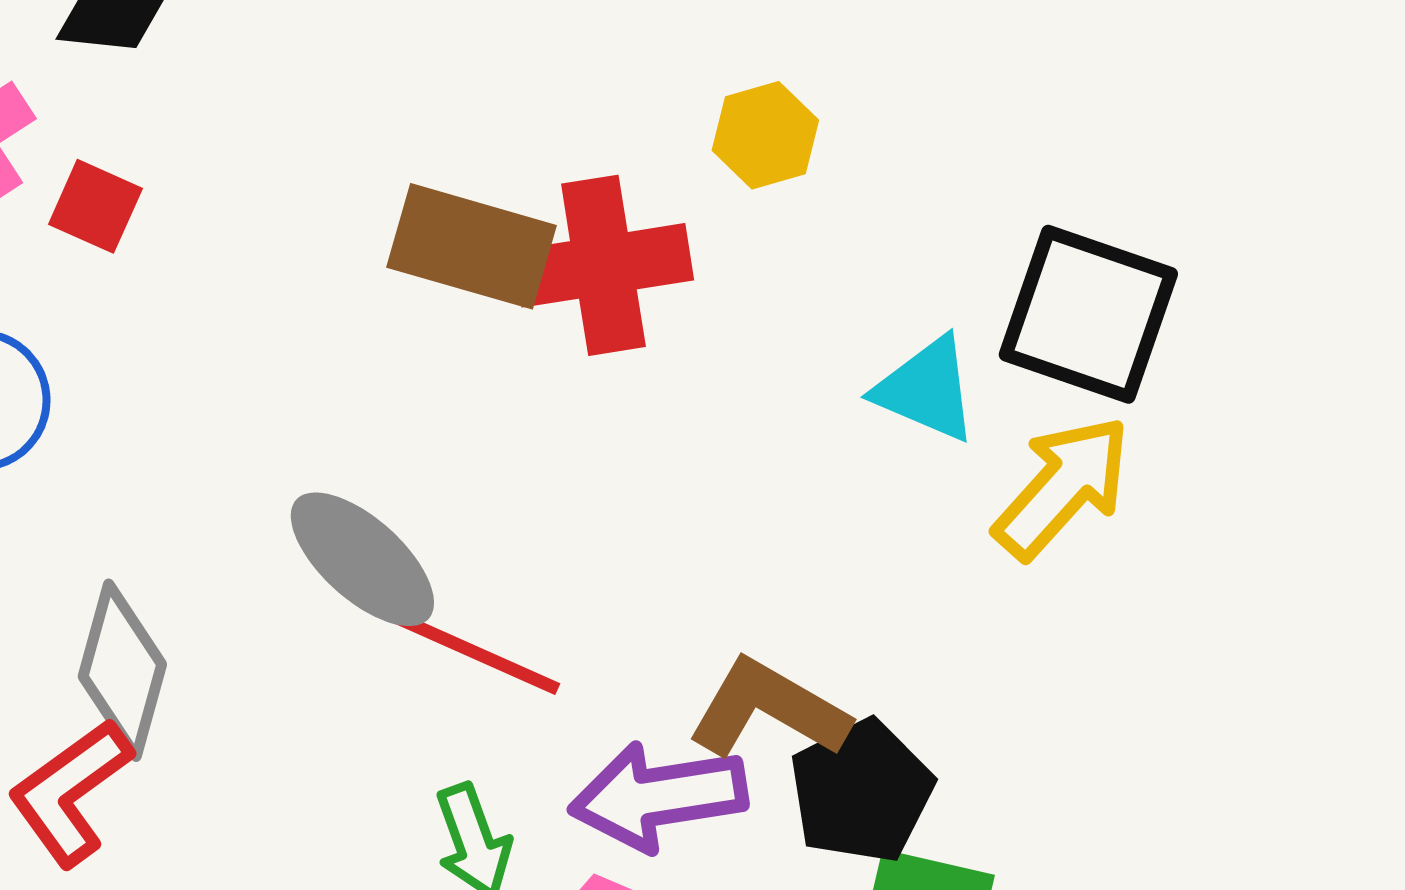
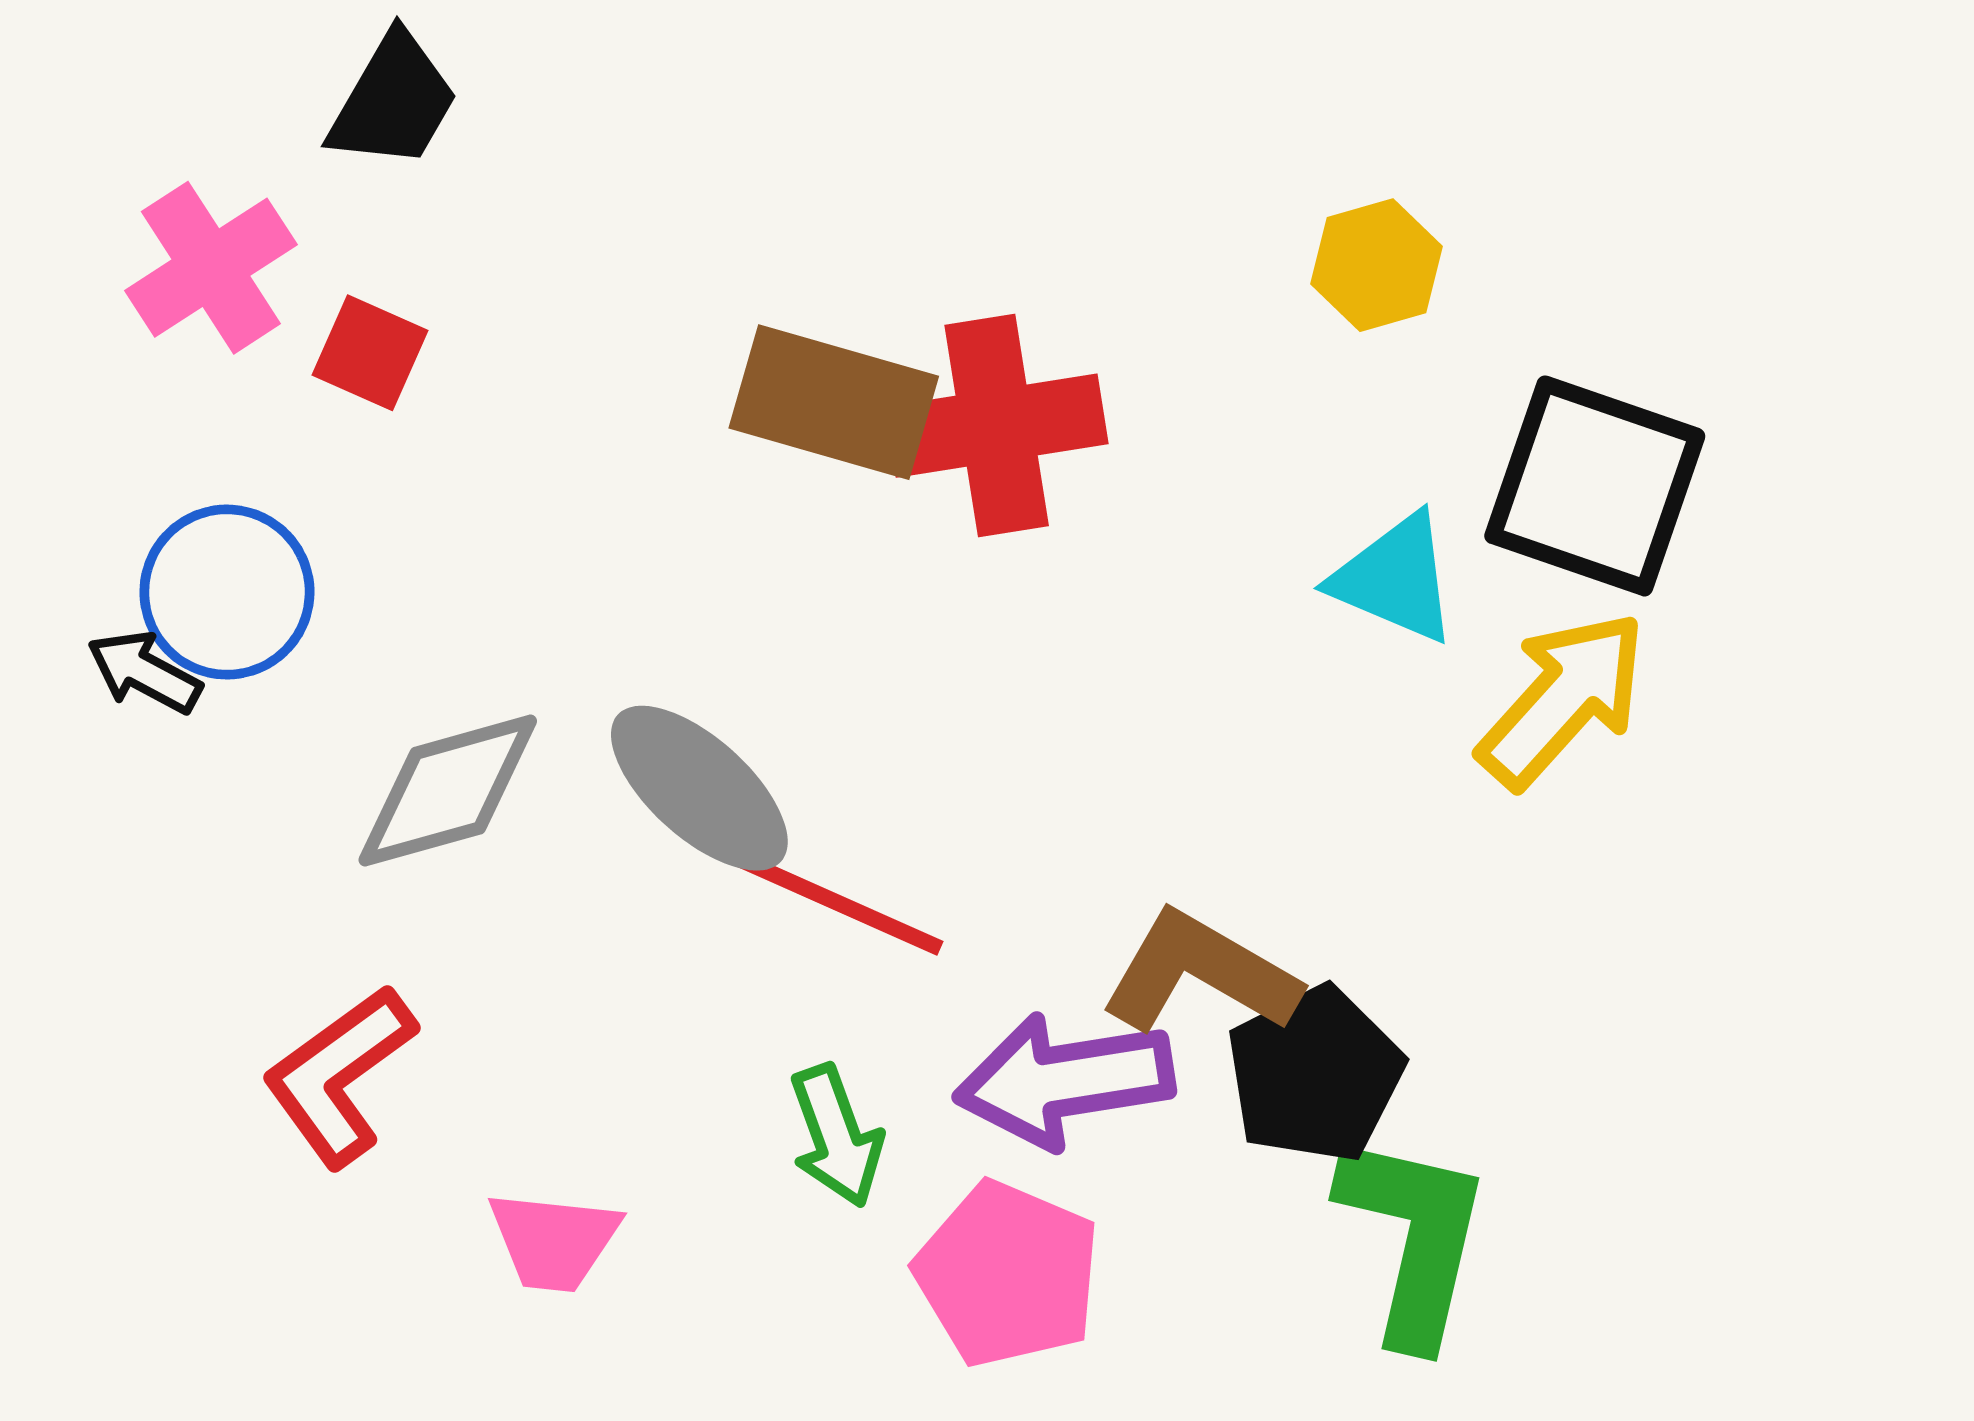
yellow hexagon: (765, 135) -> (1376, 265), moved
gray diamond: (122, 670) -> (448, 791), moved, turned 59

